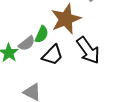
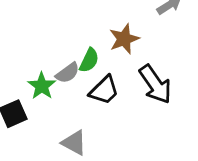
brown star: (66, 19) -> (124, 39), size x0.7

